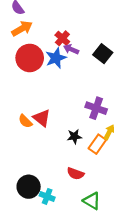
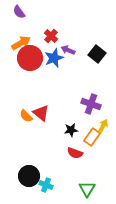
orange arrow: (22, 29) -> (21, 43), moved
red cross: (62, 38) -> (51, 36), moved
red semicircle: (75, 174) -> (75, 153), moved
green triangle: (92, 201) -> (87, 189), turned 30

